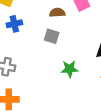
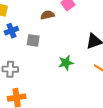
gray square: (52, 36) -> (33, 40), moved

